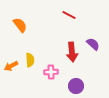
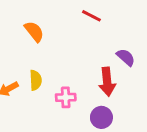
orange semicircle: (20, 25) -> (34, 32), moved
red arrow: (72, 52) -> (107, 82), moved

